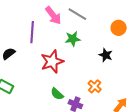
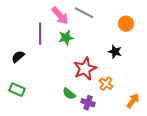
green star: (73, 39) -> (66, 38), moved
red star: (52, 62) -> (85, 69), moved

